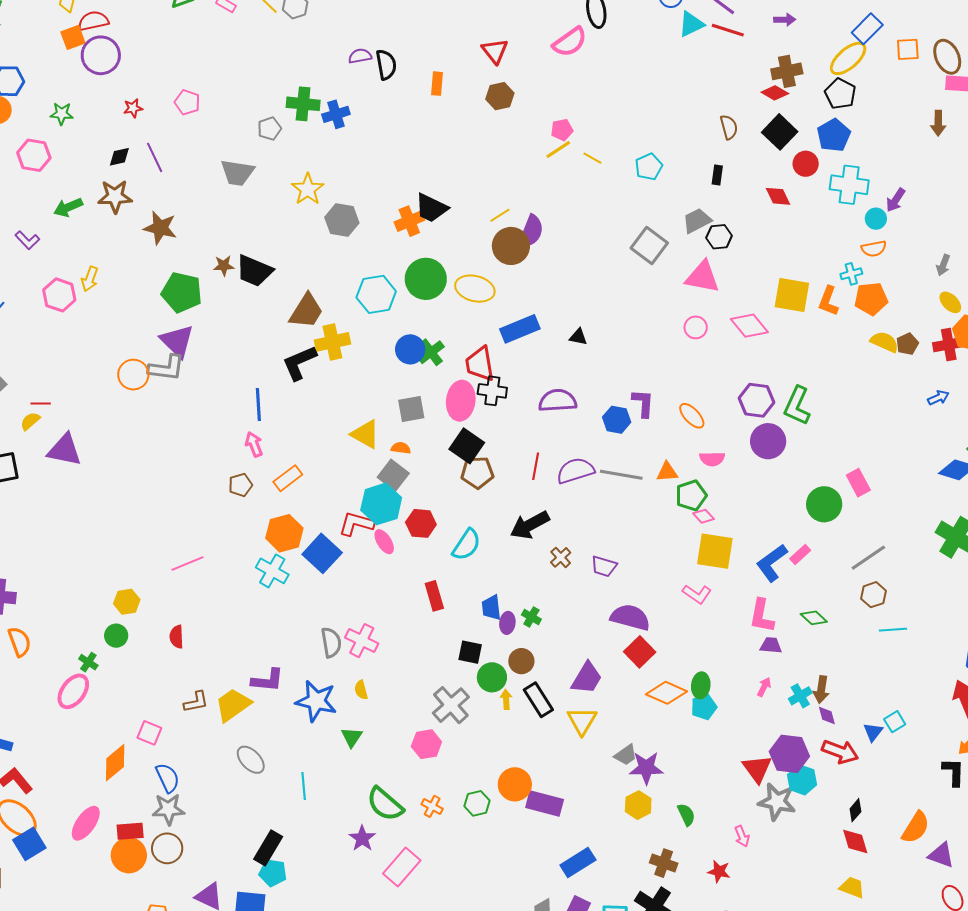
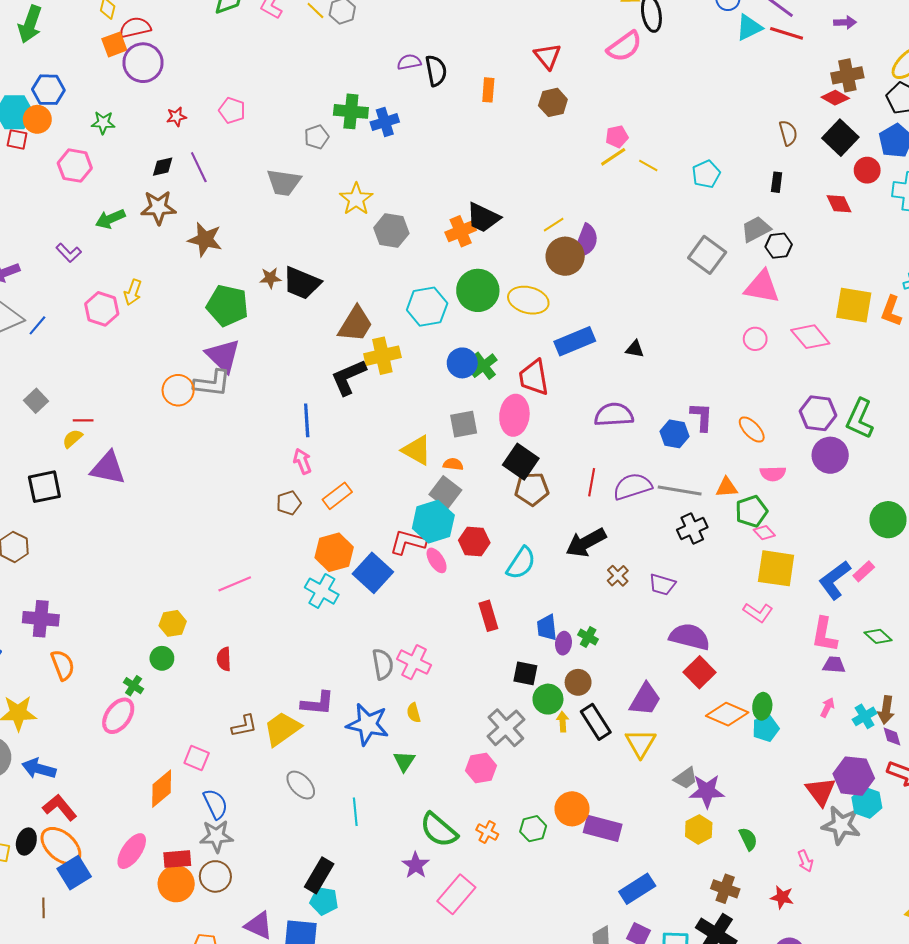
black cross: (492, 391) -> (692, 528), moved, turned -32

